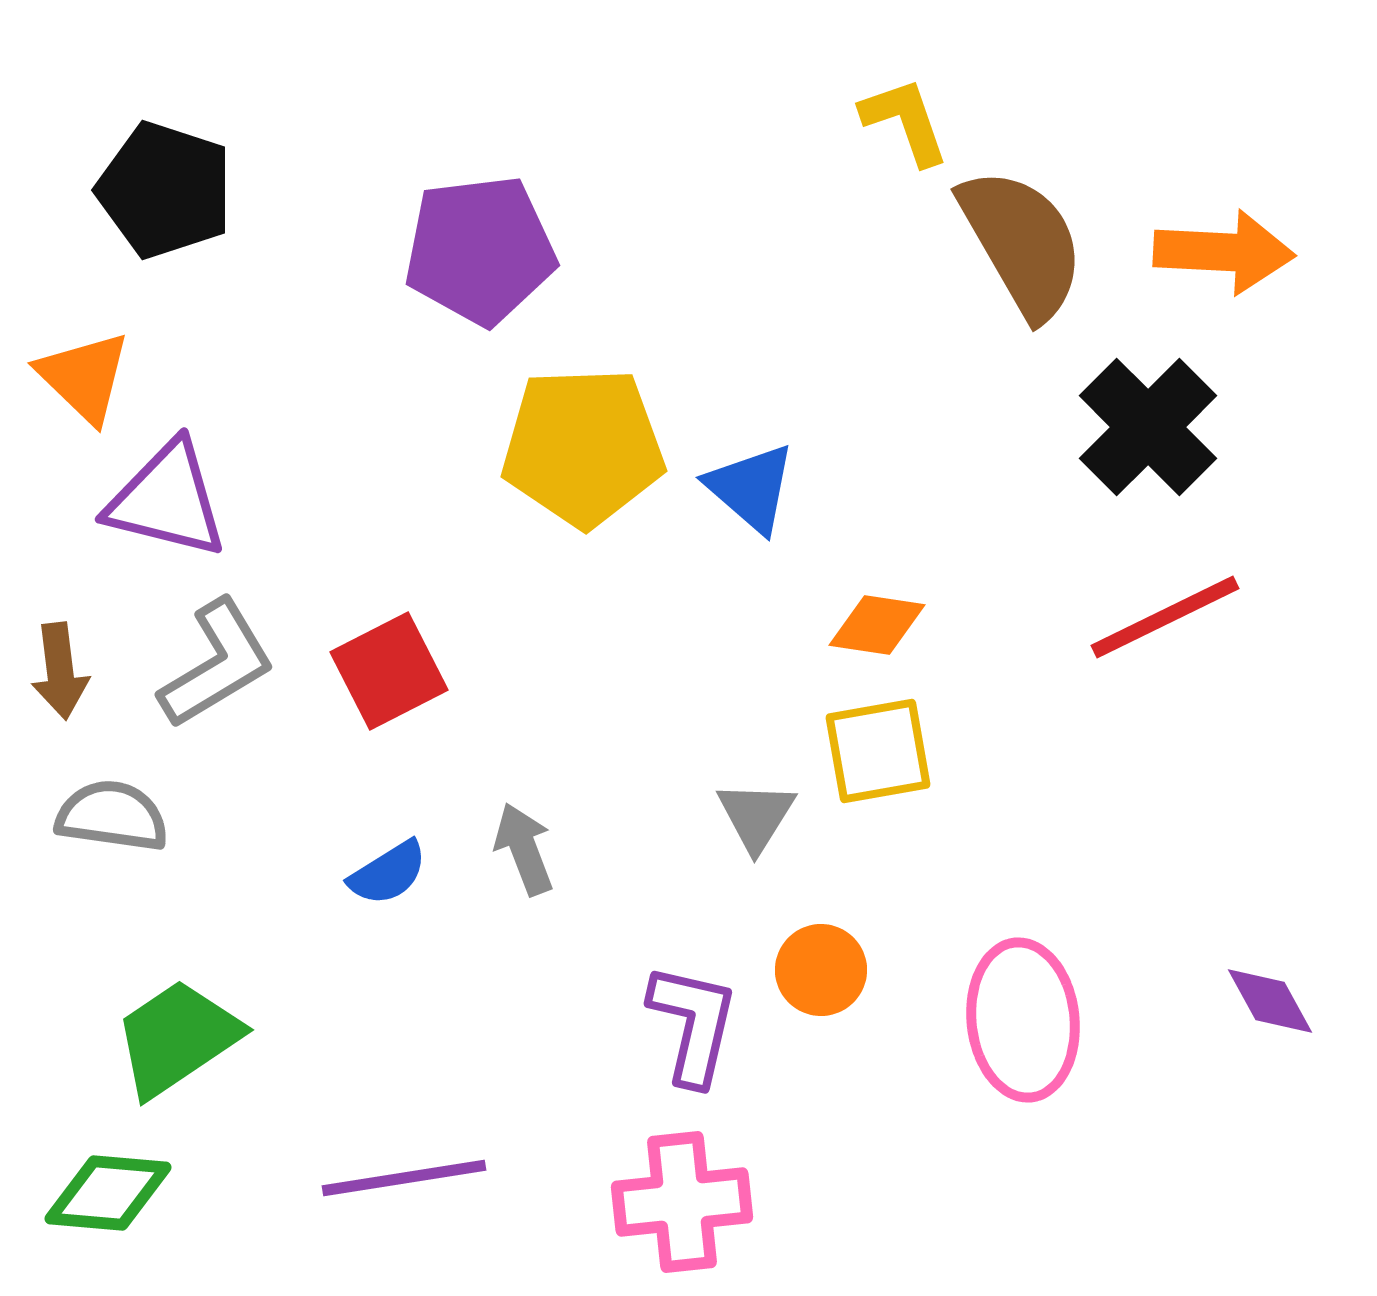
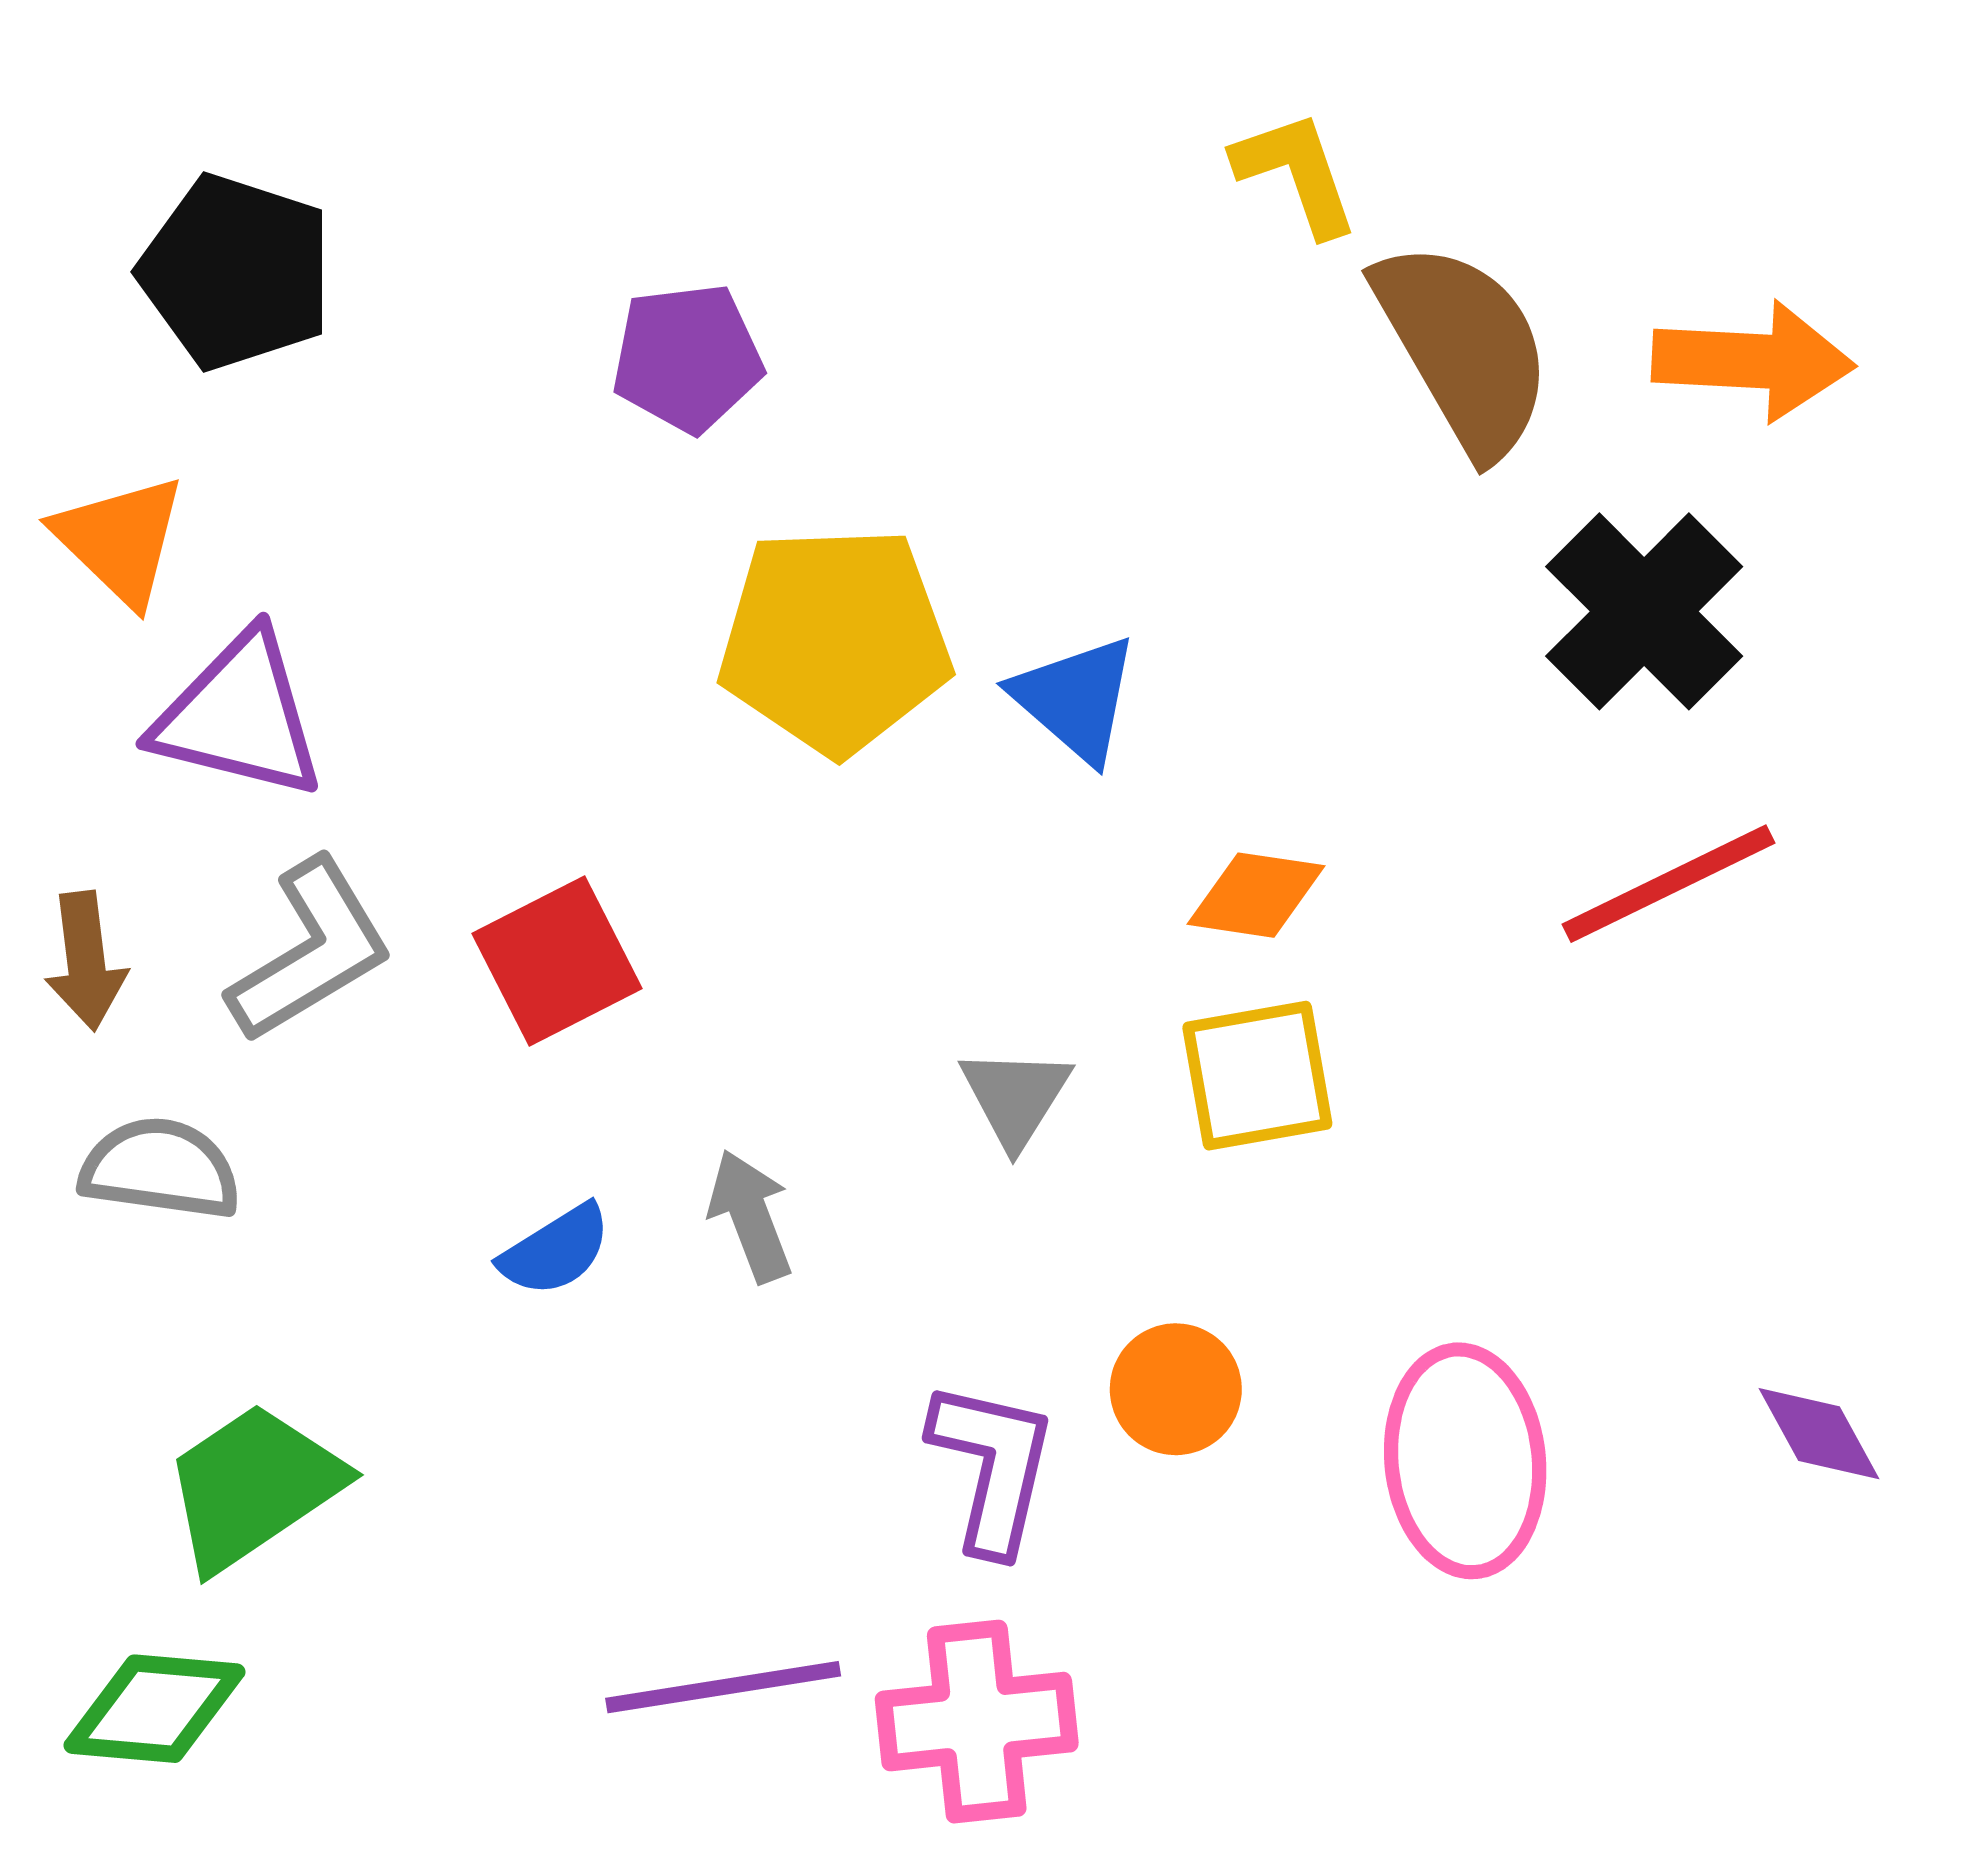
purple pentagon: (480, 250) -> (687, 358), size x0.7
gray triangle: (756, 816) -> (1015, 1097), moved
purple line: (404, 1178) -> (723, 1687), moved

